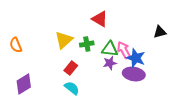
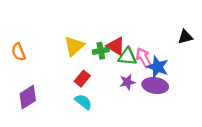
red triangle: (100, 19) -> (116, 46), moved
purple star: (110, 63) -> (127, 82), moved

